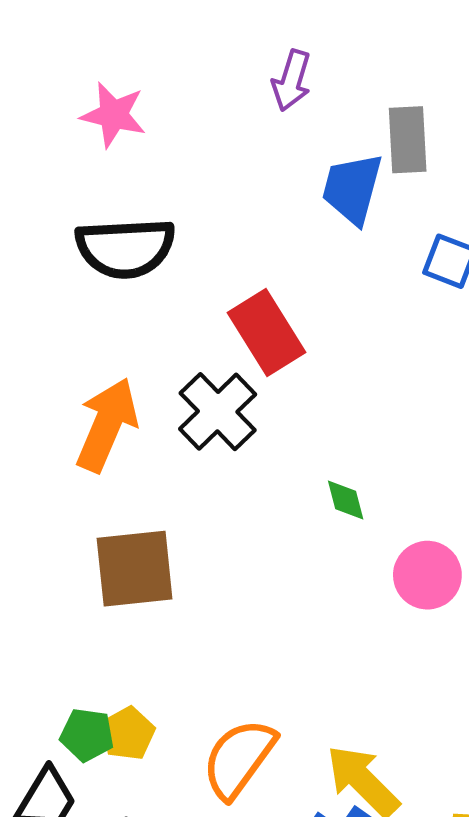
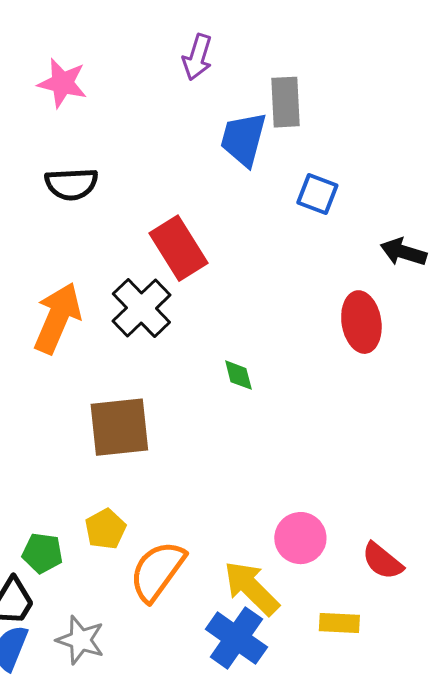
black semicircle: (125, 248) -> (71, 184), size x0.7
brown square: (135, 569) -> (119, 427), moved
pink circle: (427, 575) -> (300, 538), moved
yellow pentagon: (128, 733) -> (105, 529), moved

